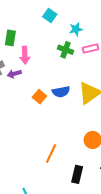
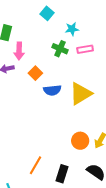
orange square: (39, 97) -> (35, 73), moved
orange line: (51, 154) -> (35, 165), moved

